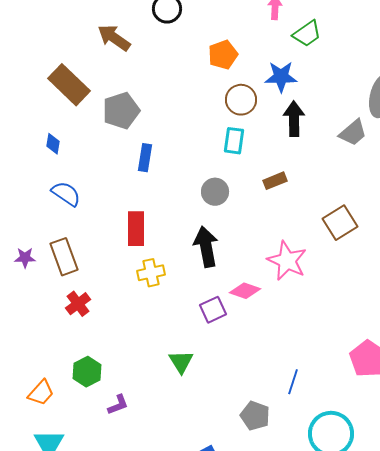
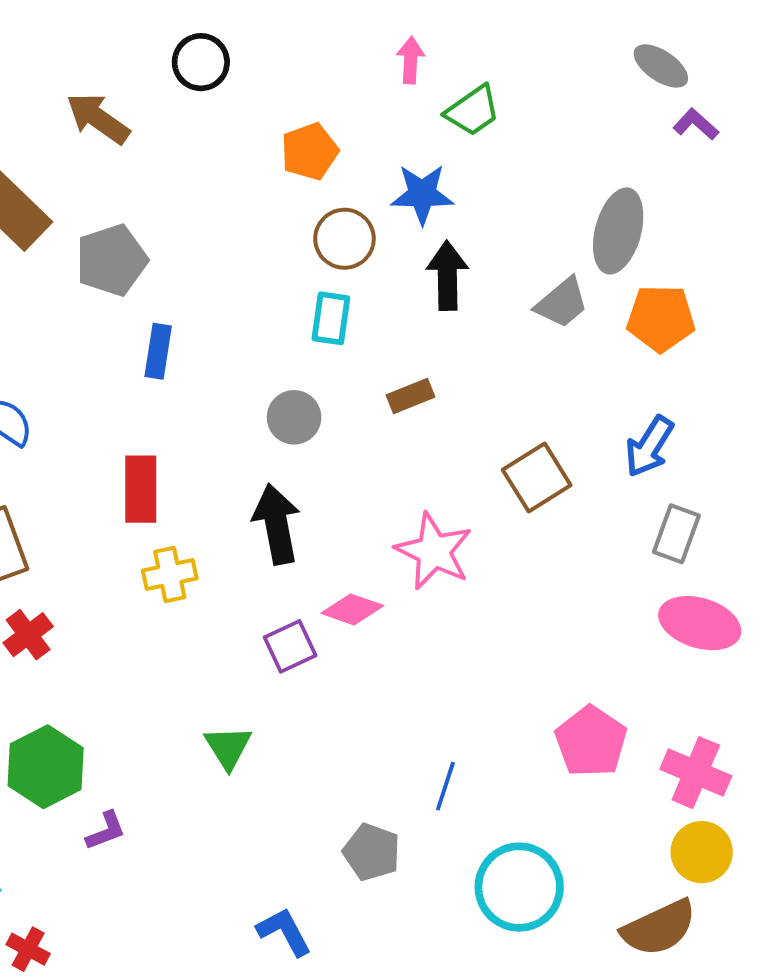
green hexagon: (87, 372) -> (46, 767), size x1.4

